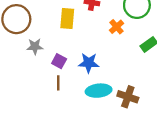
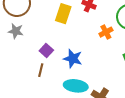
gray star: (35, 47) -> (16, 31), moved

